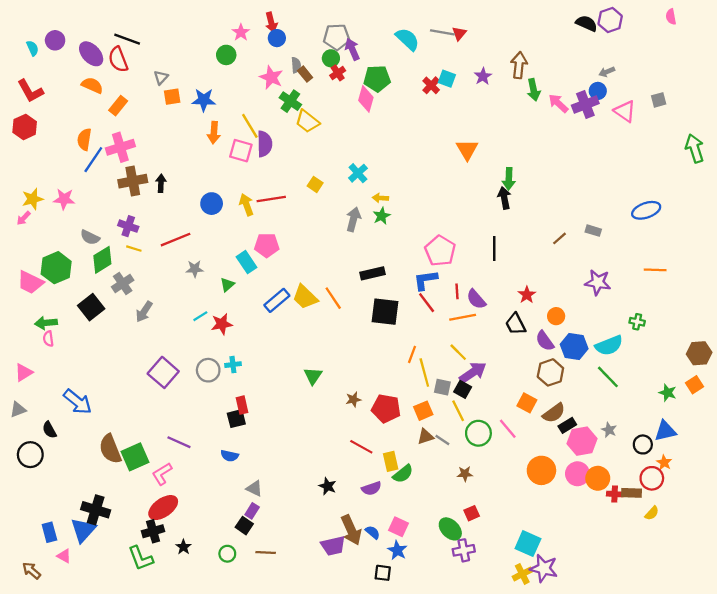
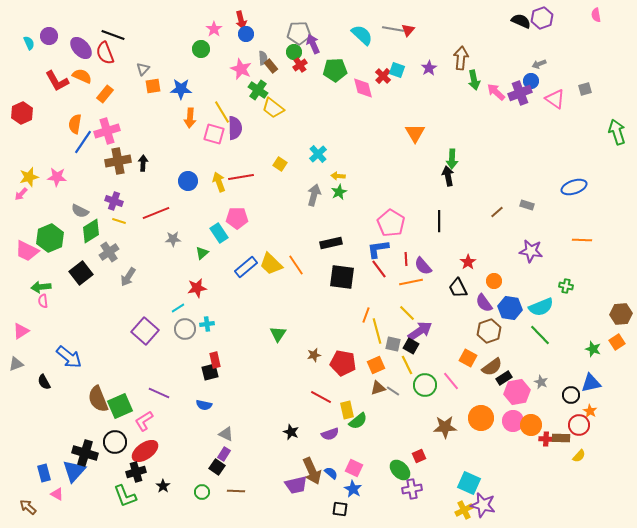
red L-shape: (30, 91) -> (57, 81), moved
pink diamond: (366, 99) -> (363, 88), moved, turned -30
cyan line: (200, 316) -> (178, 308), moved
black circle: (30, 455) -> (115, 442), moved
brown star: (465, 474) -> (445, 427), moved, size x1.6

